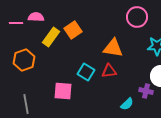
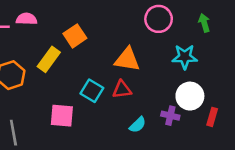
yellow rectangle: (51, 37) -> (49, 59), moved
cyan semicircle: (127, 104) -> (138, 125), moved

